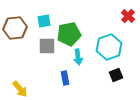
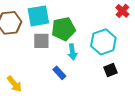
cyan square: (44, 21) -> (38, 16), size x1.6
blue rectangle: (65, 78) -> (59, 73), turned -32

